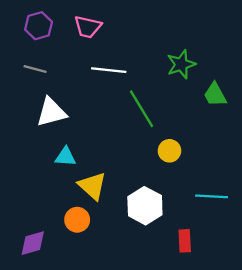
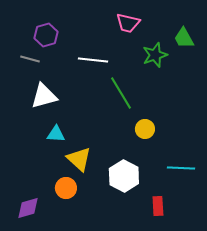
purple hexagon: (39, 26) -> (46, 35), moved
pink trapezoid: (88, 27) -> (128, 23), moved
green trapezoid: (215, 95) -> (184, 38), moved

